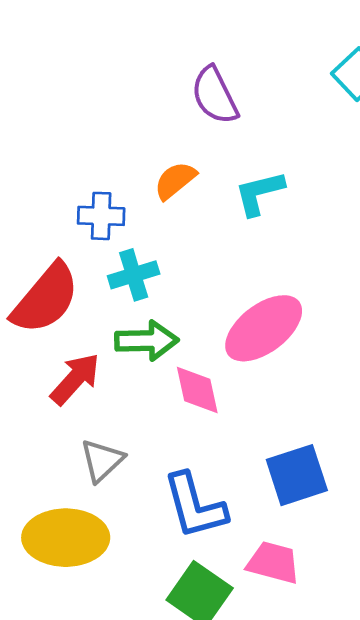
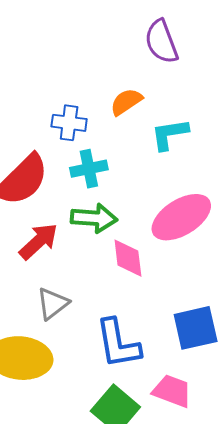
cyan L-shape: (259, 193) -> (170, 134), moved

